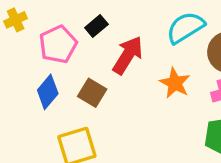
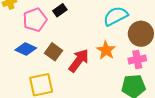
red arrow: (128, 55) -> (79, 60), moved
blue diamond: (48, 92) -> (26, 49), turned 70

